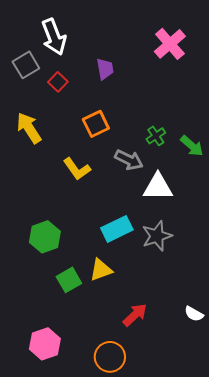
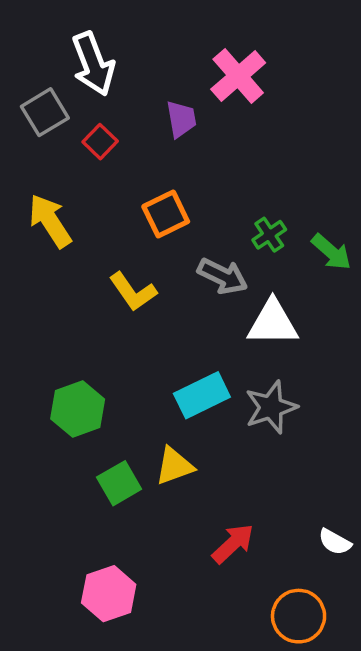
pink cross: (170, 44) -> (238, 76), moved
pink hexagon: (45, 344) -> (109, 594), moved
orange circle: (110, 357) -> (299, 616), moved

